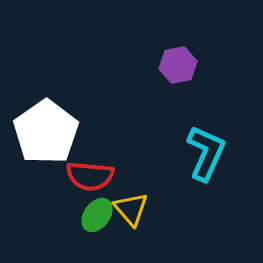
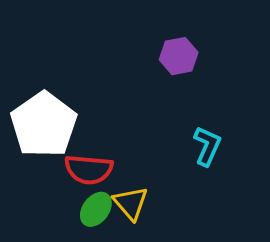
cyan L-shape: (206, 153) -> (207, 146), size x0.7

